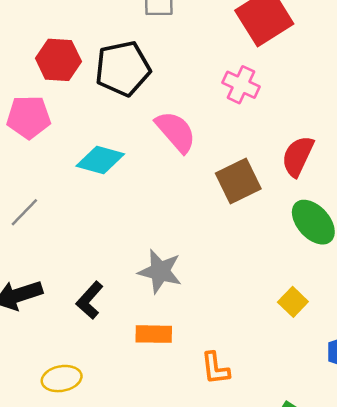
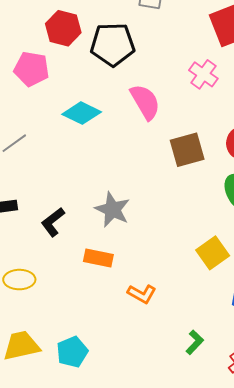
yellow square: (293, 302) -> (213, 253), size x1.4
orange L-shape: (215, 368) -> (142, 294), turned -64

